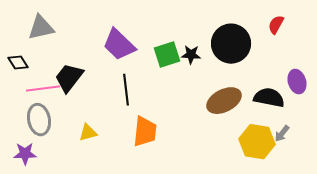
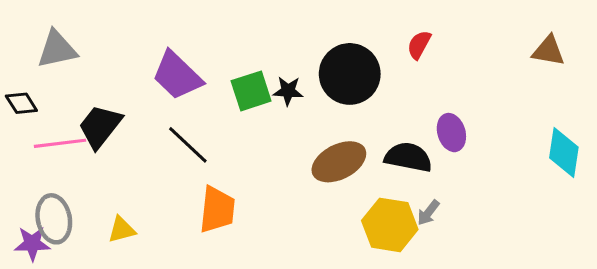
black line: (126, 90) -> (188, 145), turned -40
gray ellipse: (39, 120) -> (54, 219), moved
yellow triangle: (88, 133) -> (122, 230), moved

